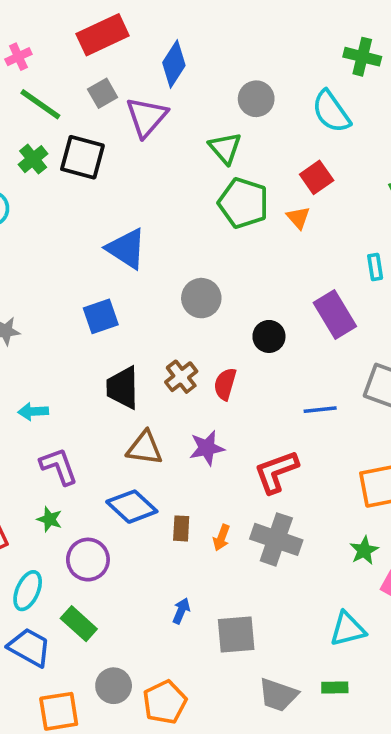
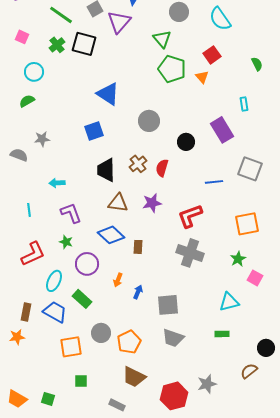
orange arrow: (221, 538) -> (118, 280), moved
gray trapezoid: (278, 695) -> (173, 338), moved

